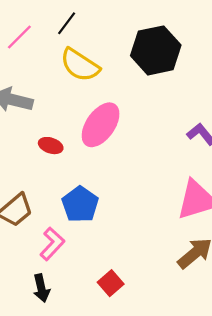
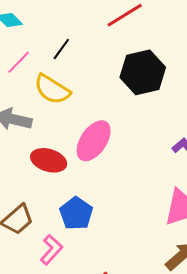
yellow semicircle: (80, 65) -> (52, 89), moved
red ellipse: (51, 146) -> (49, 160), size x1.6

